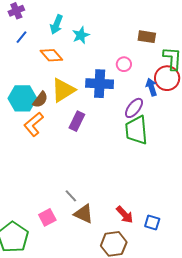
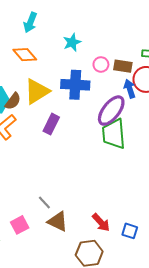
cyan star: (81, 35) -> (72, 42), moved
brown rectangle: (147, 37) -> (123, 66), moved
purple ellipse: (134, 108) -> (111, 111), size x1.4

